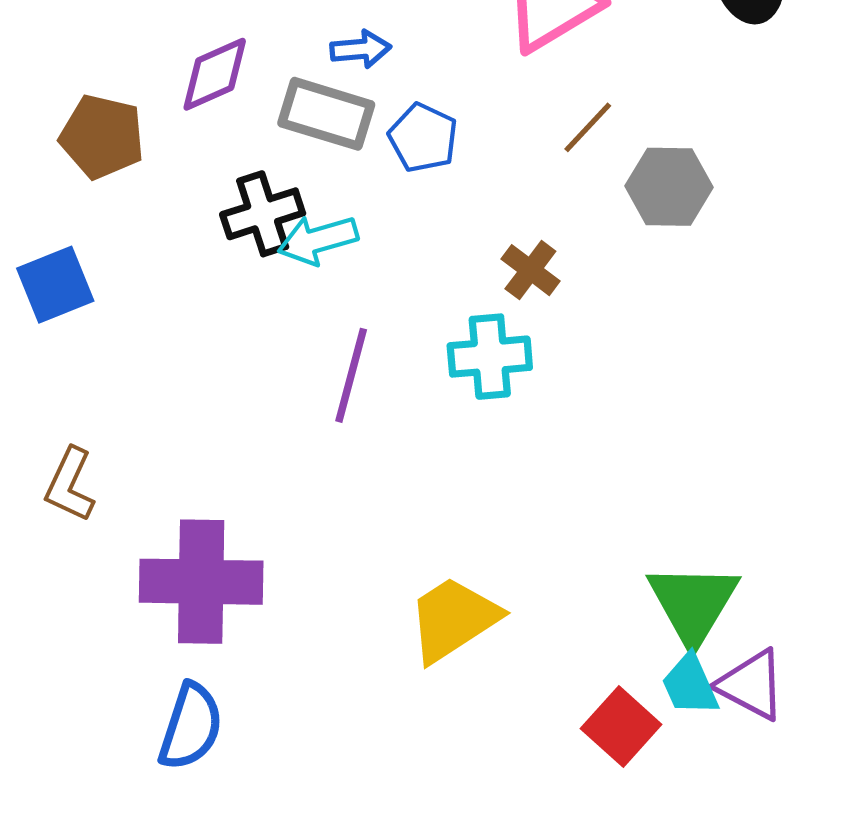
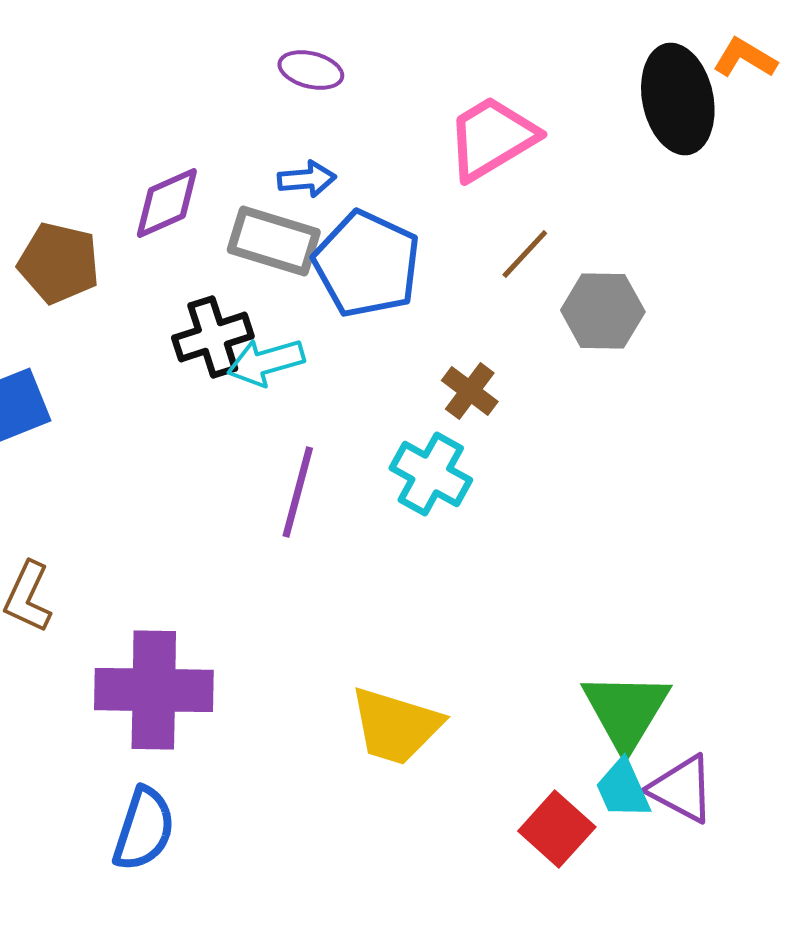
blue pentagon: (423, 138) -> (367, 264), size x1.6
cyan cross: (490, 357) -> (431, 474), turned 34
yellow trapezoid: (453, 619) -> (396, 726), turned -130

